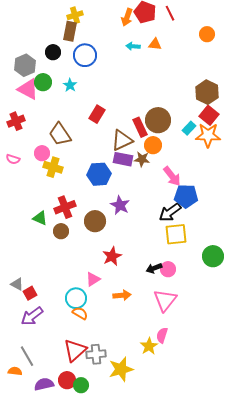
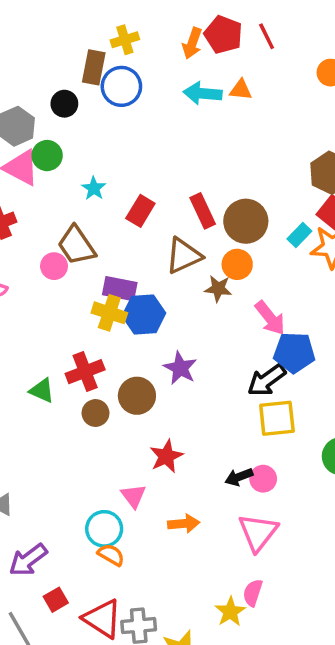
yellow cross: (75, 15) -> (125, 40), moved
cyan arrow: (133, 46) -> (203, 93), size x1.5
blue circle: (85, 55) -> (121, 86), moved
cyan star: (70, 85) -> (94, 188), moved
red rectangle: (140, 127) -> (203, 211), moved
pink circle: (42, 153) -> (54, 266), moved
purple rectangle: (123, 159) -> (120, 289), moved
yellow cross: (53, 167) -> (109, 313), moved
brown circle: (61, 231) -> (95, 413), moved
pink triangle: (93, 279) -> (134, 496), turned -35
red square: (30, 293) -> (56, 600), moved
red triangle: (75, 350) -> (102, 619), turned -45

